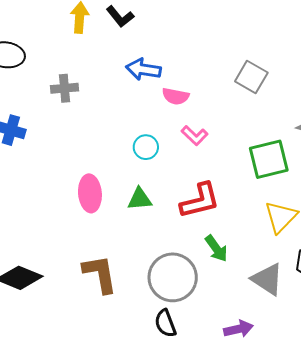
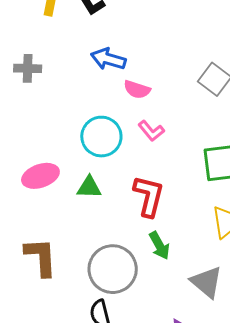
cyan circle: (146, 147) -> (101, 137), size x1.6
pink ellipse: (90, 193) -> (40, 176), turned 69
red L-shape: (200, 201) -> (149, 196), turned -69

